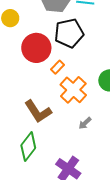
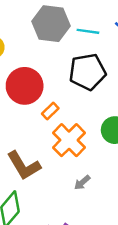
black pentagon: (69, 33) -> (87, 72), moved

